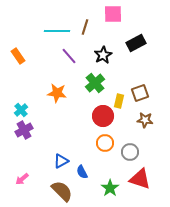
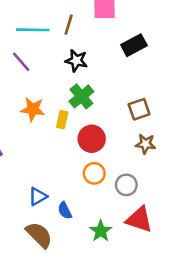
black star: (103, 55) -> (76, 61), moved, turned -30
purple line: (69, 56) -> (21, 62), moved
yellow rectangle: (119, 101) -> (62, 120), moved

